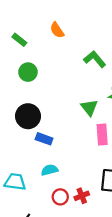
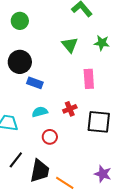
green triangle: (89, 108) -> (70, 45), moved
red cross: (82, 196) -> (70, 109), moved

